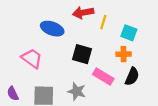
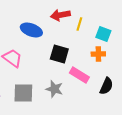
black semicircle: (132, 76) -> (106, 86), moved

